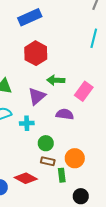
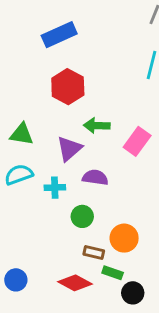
purple semicircle: (65, 114) -> (95, 177), moved
brown rectangle: (48, 161) -> (94, 253), moved
green rectangle: (62, 175) -> (113, 273), moved, turned -64
red diamond: (26, 178) -> (75, 283), moved

